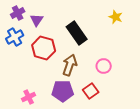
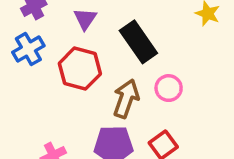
purple triangle: (37, 20) -> (85, 19), moved
pink circle: (104, 66) -> (169, 88), moved

